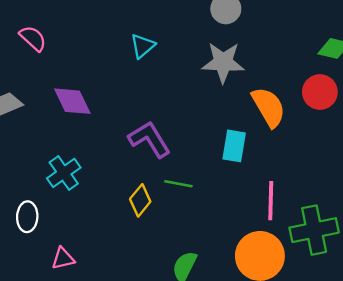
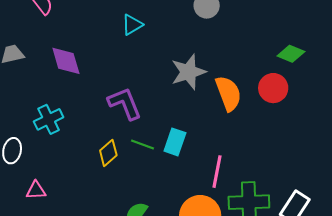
gray star: (223, 62) -> (188, 72), moved, turned -30
cyan rectangle: (234, 146) -> (175, 142), moved

